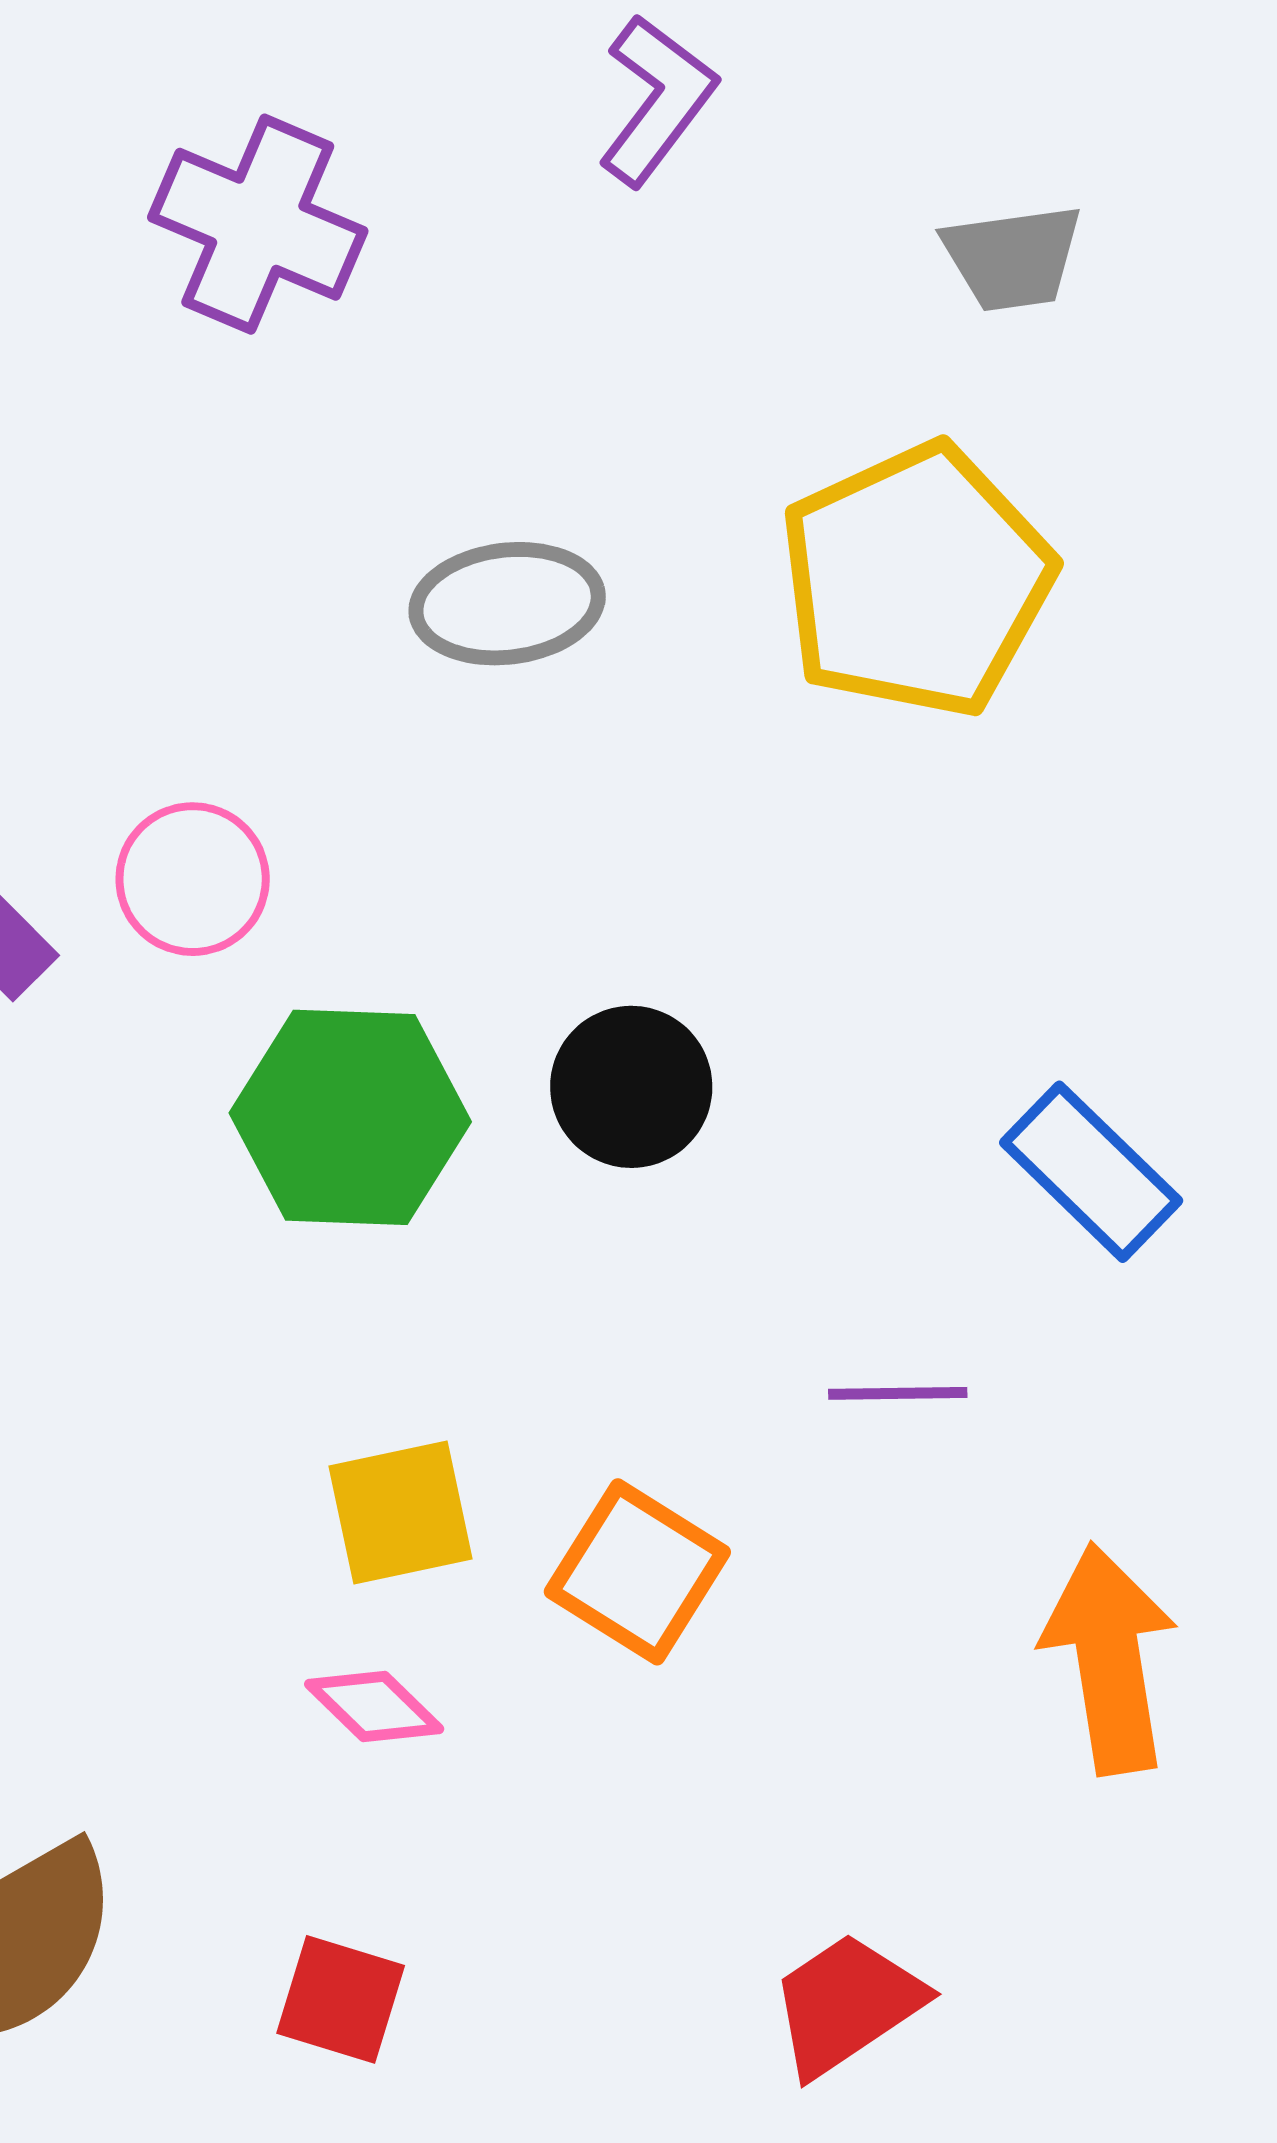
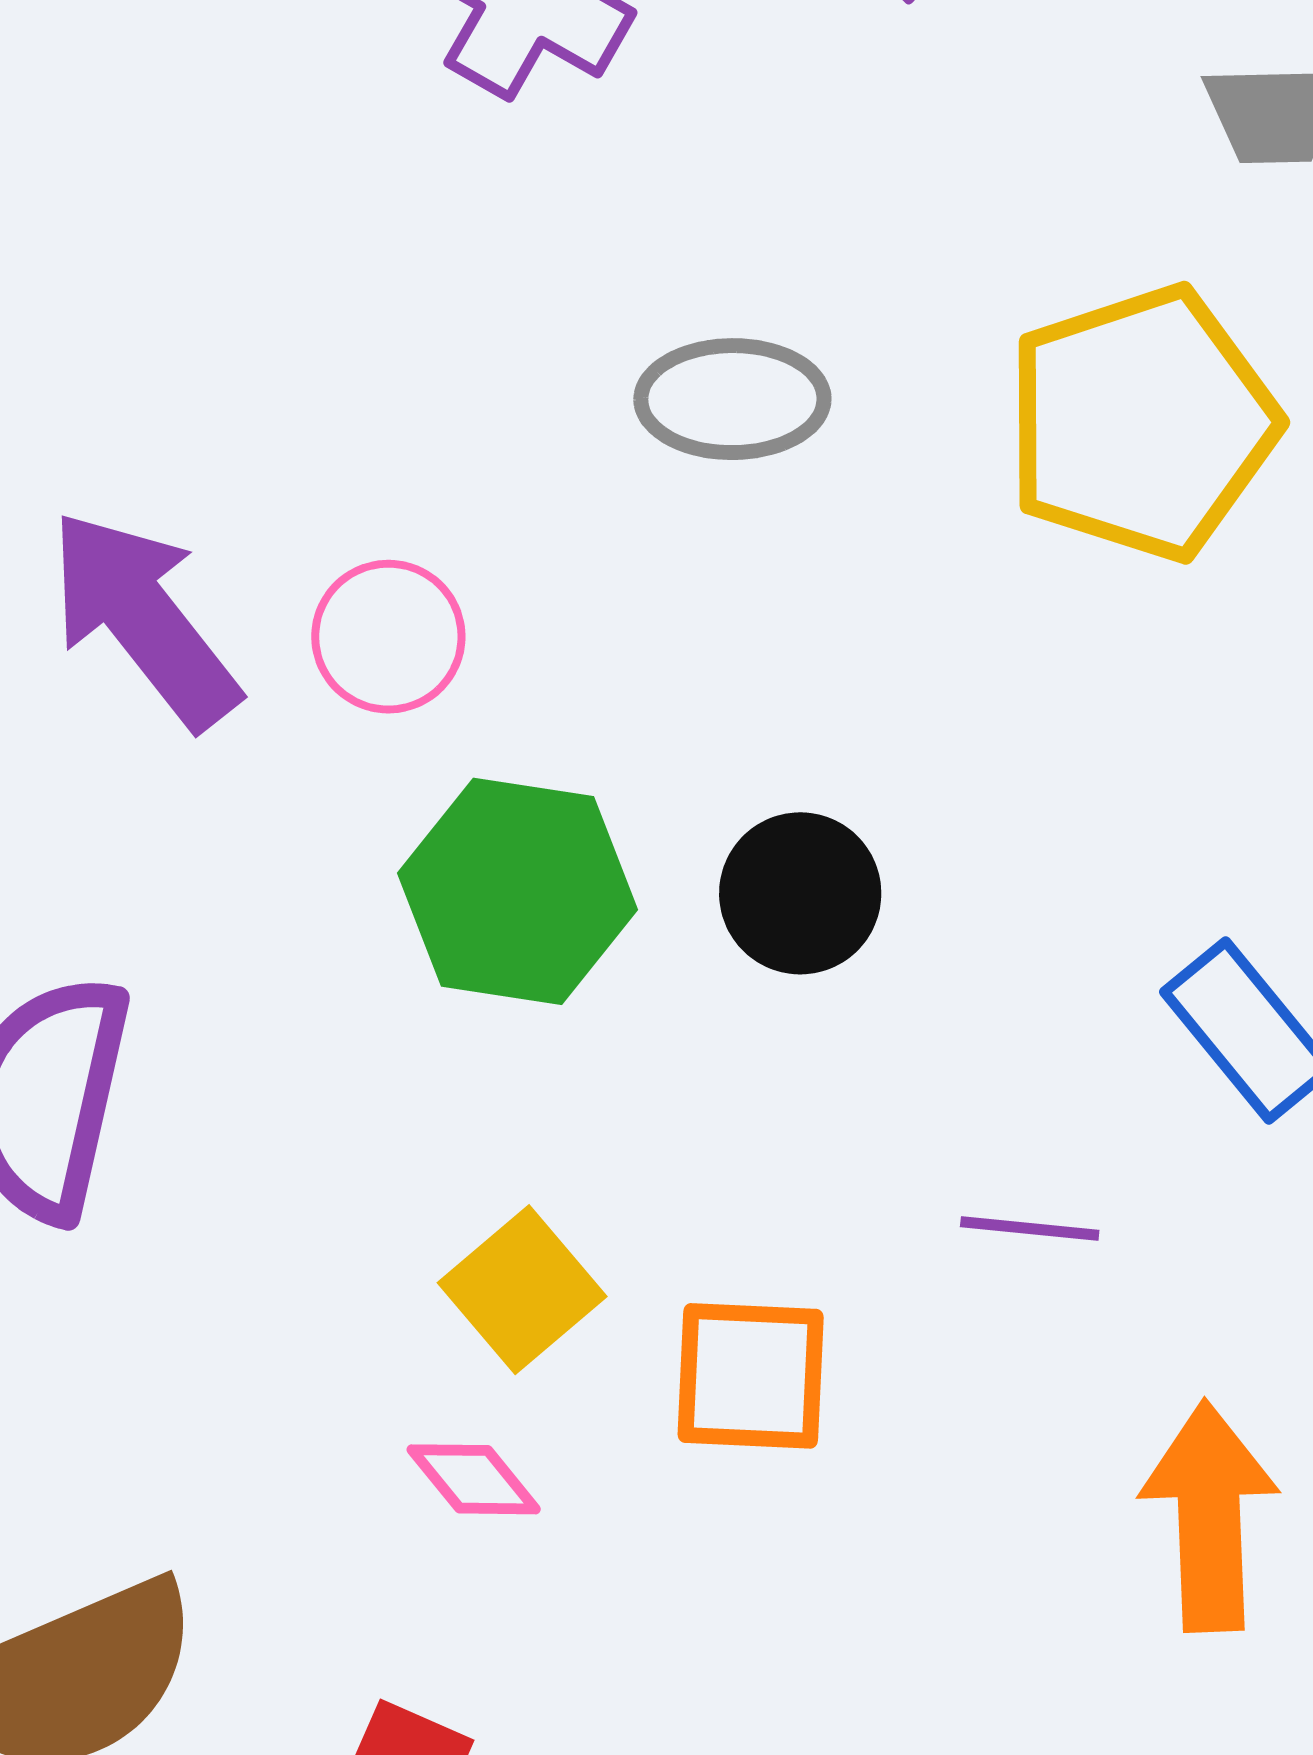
yellow square: (400, 1512) -> (522, 1290), turned -35
orange square: (637, 1572) -> (751, 1376), turned -36

